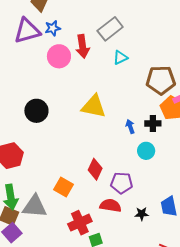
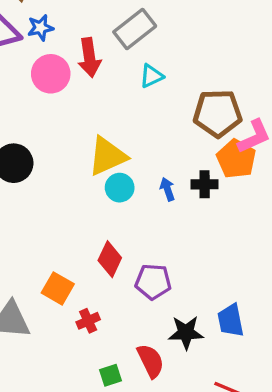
yellow triangle: (94, 106) -> (107, 156), turned -36
cyan circle: (146, 151) -> (120, 188), moved
red semicircle: (110, 206) -> (151, 361), moved, turned 55
black star: (142, 214) -> (186, 333), size x1.5
red cross: (80, 223) -> (88, 321), moved, size x0.6

